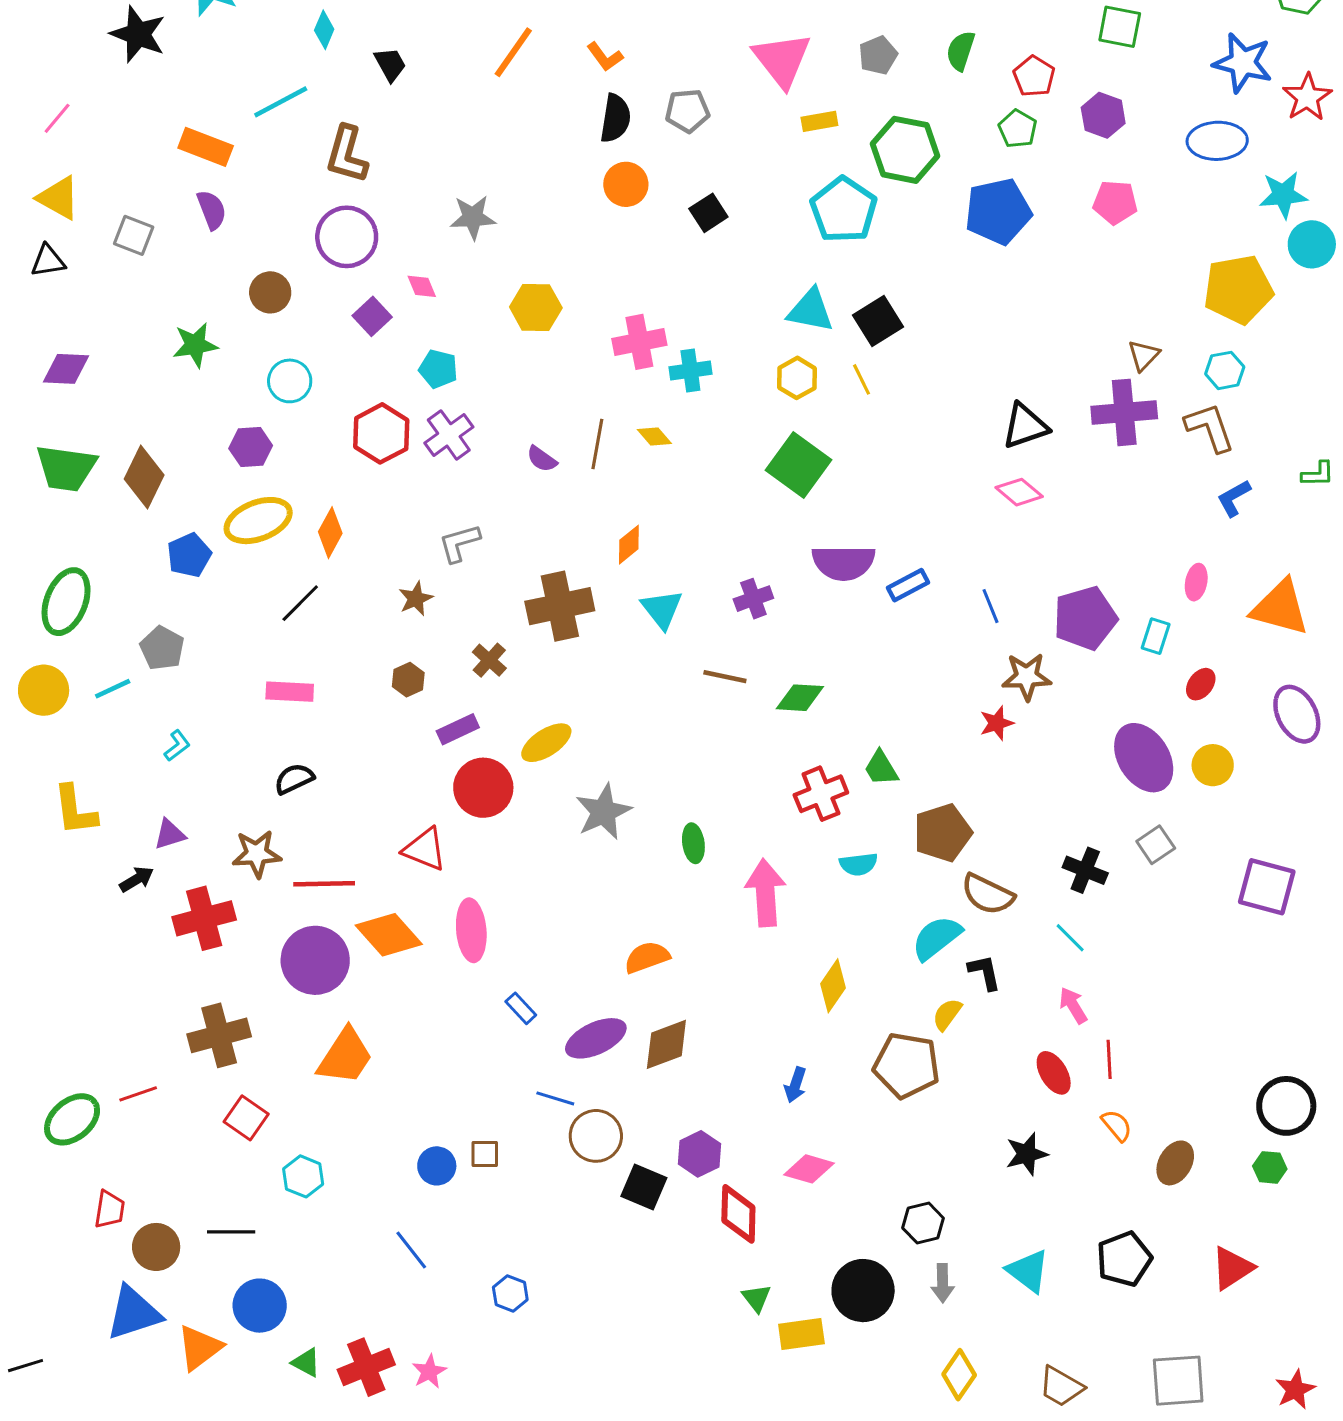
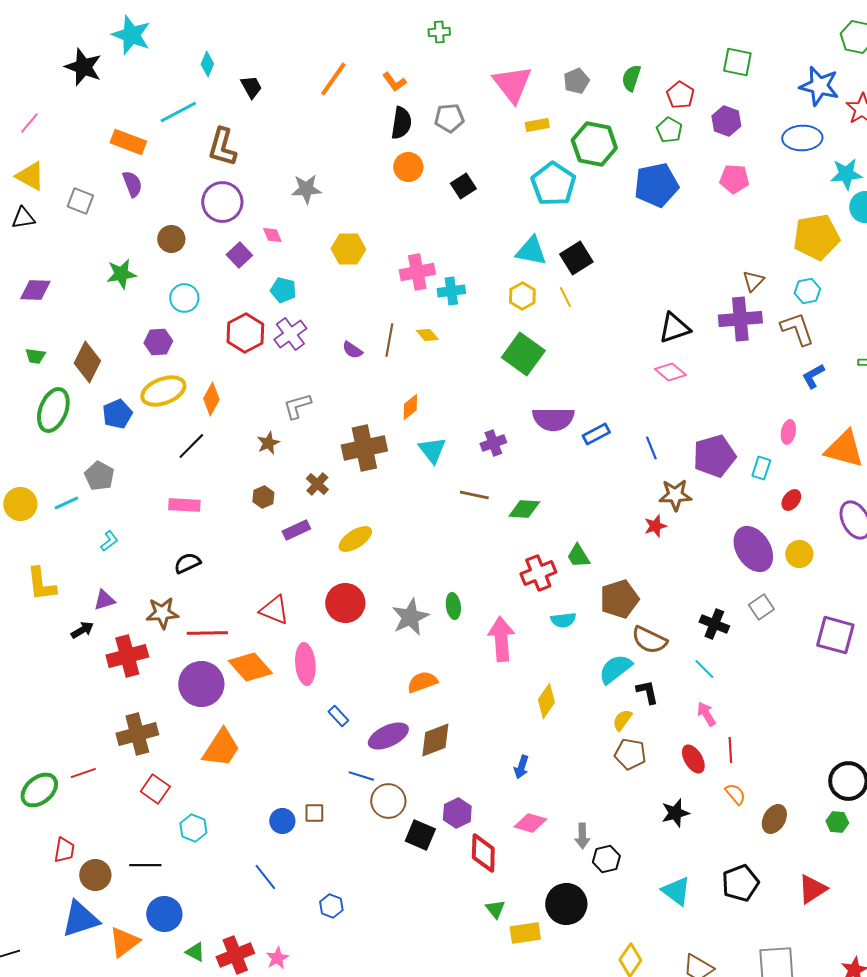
green trapezoid: (66, 468) -> (35, 356), size x0.5
green ellipse: (66, 602) -> (53, 410), moved
red circle: (483, 788) -> (345, 603), moved
gray star: (603, 812) -> (410, 617), moved
brown pentagon: (907, 1065) -> (630, 754), moved, size x0.7
gray arrow: (943, 1283) -> (582, 836), moved

